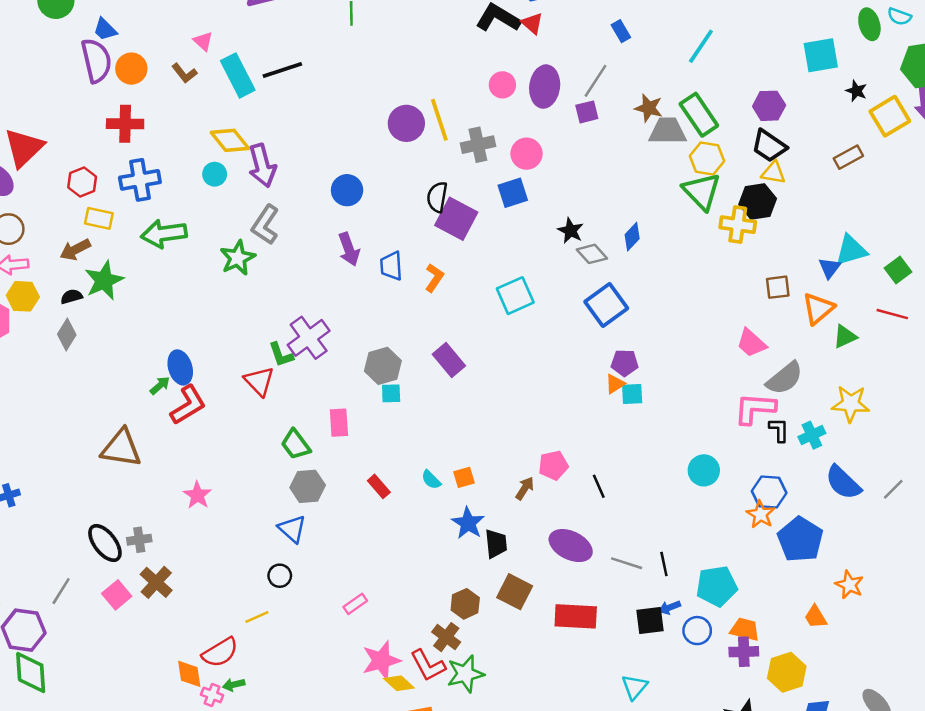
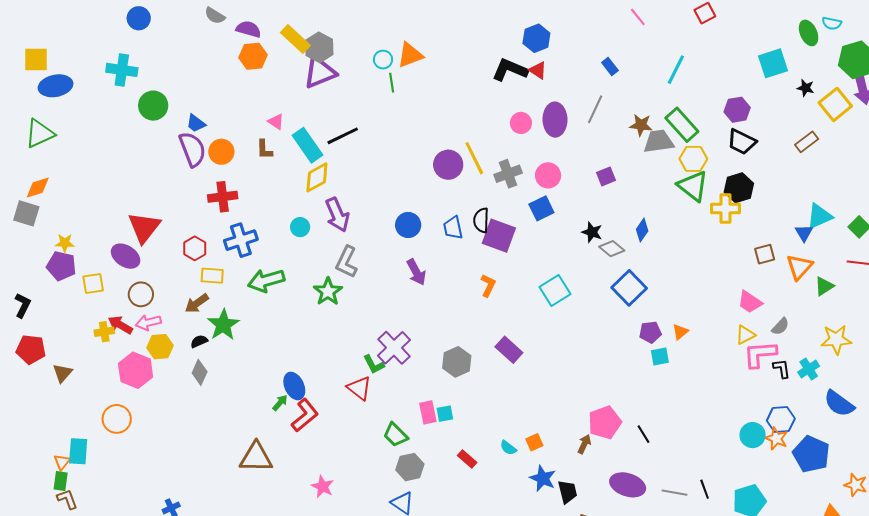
brown L-shape: (184, 73) -> (264, 149), turned 45
purple square: (587, 112) -> (606, 176), moved
yellow diamond: (230, 140) -> (317, 177), moved, turned -72
yellow triangle: (773, 173) -> (745, 335), moved, turned -30
blue trapezoid: (391, 266) -> (453, 228), moved
gray semicircle: (785, 378) -> (780, 327), size x0.6
orange triangle: (615, 384) -> (680, 332), moved
cyan square: (391, 393) -> (445, 414), moved
pink pentagon: (553, 465) -> (605, 422), size x1.4
cyan circle: (704, 470) -> (753, 435), moved

